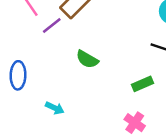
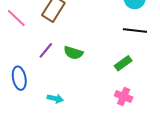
purple line: (52, 26) -> (46, 50), moved

